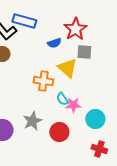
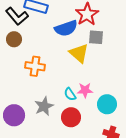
blue semicircle: (54, 43) -> (66, 28), size x1.6
orange cross: (43, 81) -> (35, 66), moved
cyan semicircle: (62, 99) -> (70, 94), moved

